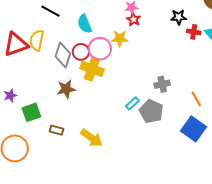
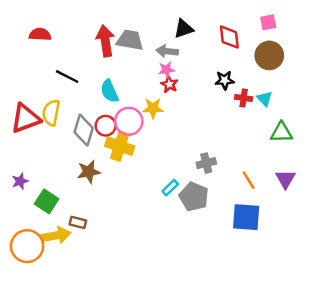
green square: (31, 112) -> (47, 201), turned -36
blue square: (194, 129) -> (246, 217), turned -30
yellow arrow: (92, 138) -> (56, 235), moved, turned -45

